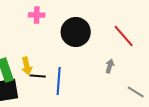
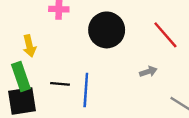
yellow arrow: (27, 66) -> (29, 46), moved
gray arrow: (110, 66) -> (148, 72), turned 56

